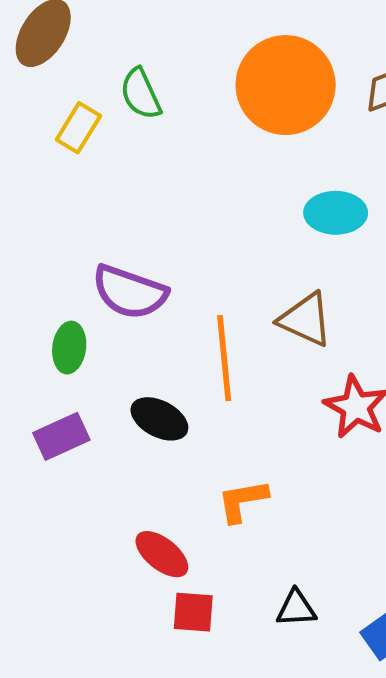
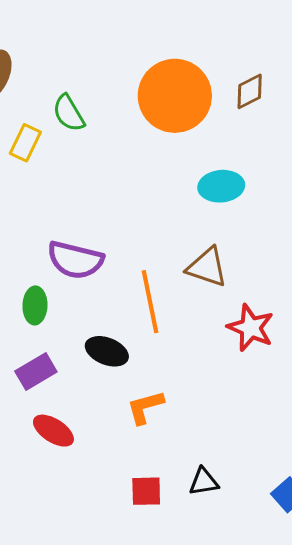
orange L-shape: (242, 501) -> (145, 407), moved
red ellipse: (162, 554) -> (53, 431), moved
black triangle: (296, 608) -> (204, 482), moved

